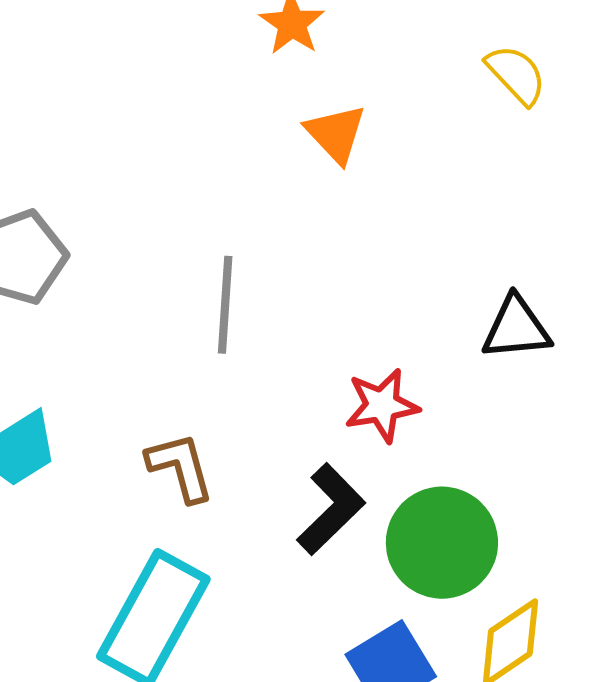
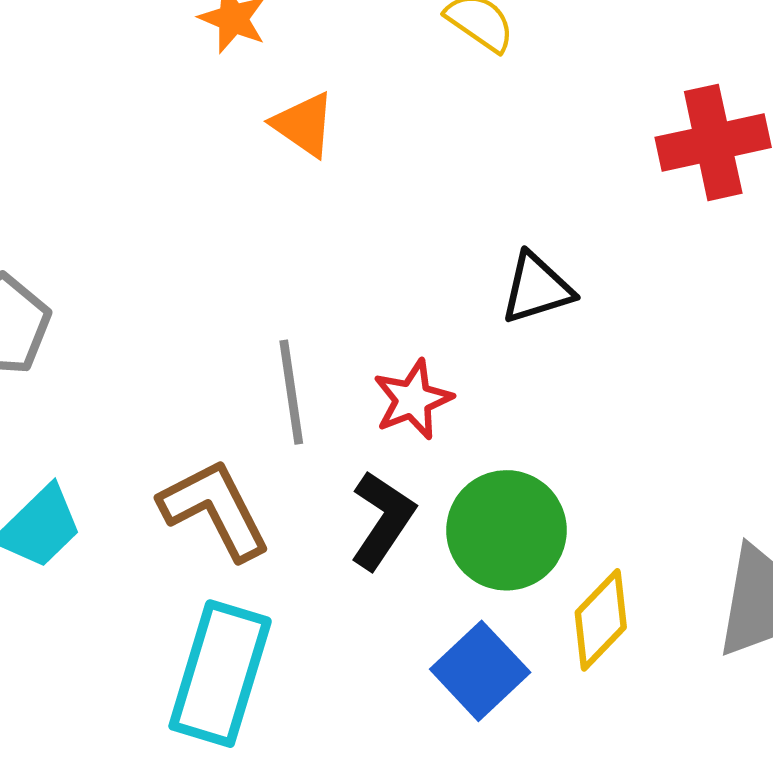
gray line: (225, 305) -> (291, 392), moved
brown L-shape: (180, 467) -> (215, 509), size x1.4

